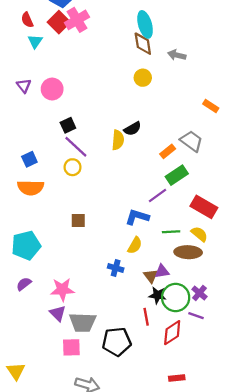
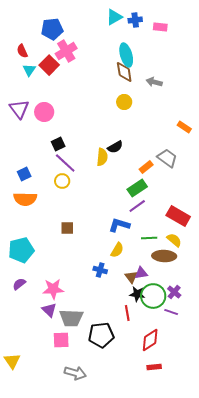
red square: (59, 22) -> (49, 65), moved
purple triangle: (24, 86) -> (19, 109), size x1.5
green rectangle: (177, 175) -> (137, 188), moved
red diamond: (172, 333) -> (150, 340), moved

